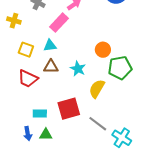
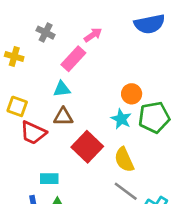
yellow square: (26, 50) -> (17, 106), moved
cyan star: (78, 69) -> (121, 119), moved
yellow semicircle: (97, 89) -> (124, 160), moved, turned -54
red square: (69, 109) -> (87, 147), moved, turned -30

